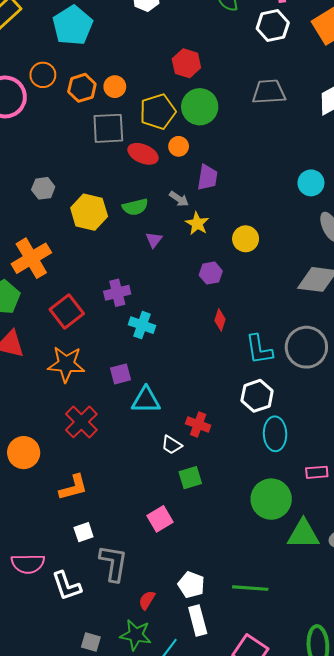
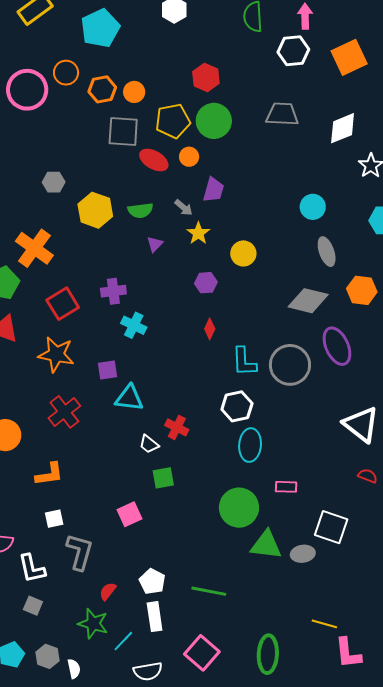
orange cross: (31, 258) -> (34, 248), turned -30
gray square: (91, 642) -> (33, 606), moved

